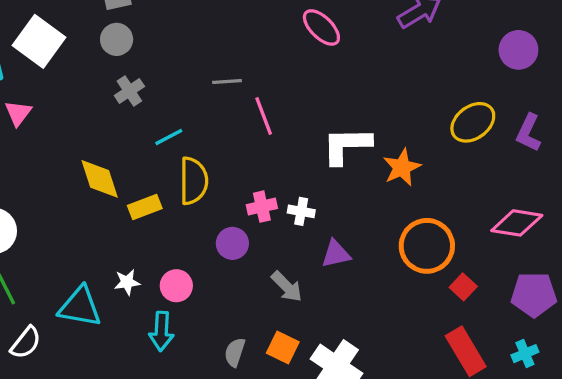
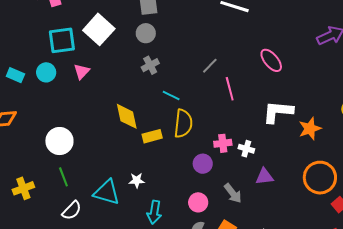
pink ellipse: (321, 27) -> (271, 60), moved
gray line: (227, 82) -> (210, 66), turned -48
cyan line: (169, 137) -> (171, 95), turned 48
pink circle: (176, 286) -> (198, 202), moved

